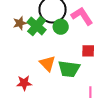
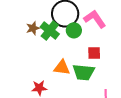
red square: (88, 51) -> (94, 53), moved
orange triangle: (47, 63) -> (62, 68), turned -36

